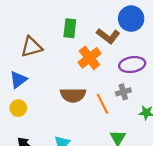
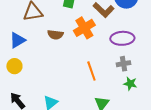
gray cross: (123, 92) -> (124, 64), moved
brown semicircle: (73, 95) -> (55, 35), moved, size x0.7

